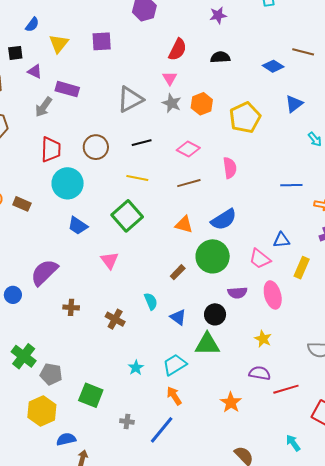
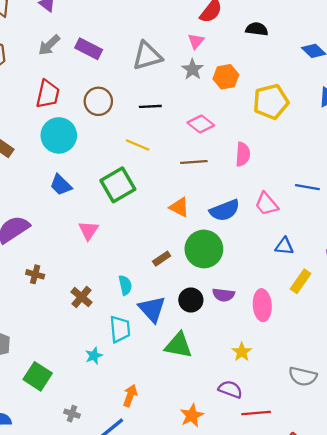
purple rectangle: (67, 89) -> (89, 49), moved
pink trapezoid: (260, 259) -> (266, 204), moved
black circle: (215, 314) -> (191, 300), moved
blue triangle: (178, 317) -> (152, 309), size x1.5
cyan trapezoid: (175, 365) -> (120, 329), moved, turned 105
orange arrow: (174, 396) -> (130, 396), turned 42

